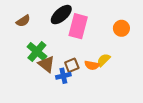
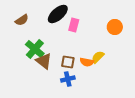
pink rectangle: (78, 26) -> (74, 25), size x0.6
brown square: (72, 65) -> (68, 62), turned 32
blue cross: (63, 76) -> (68, 79), moved

